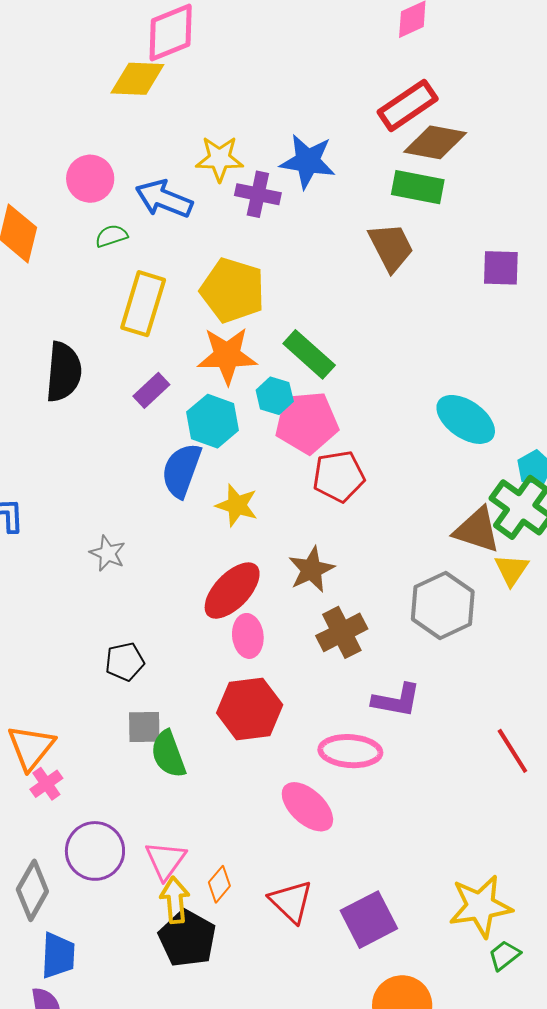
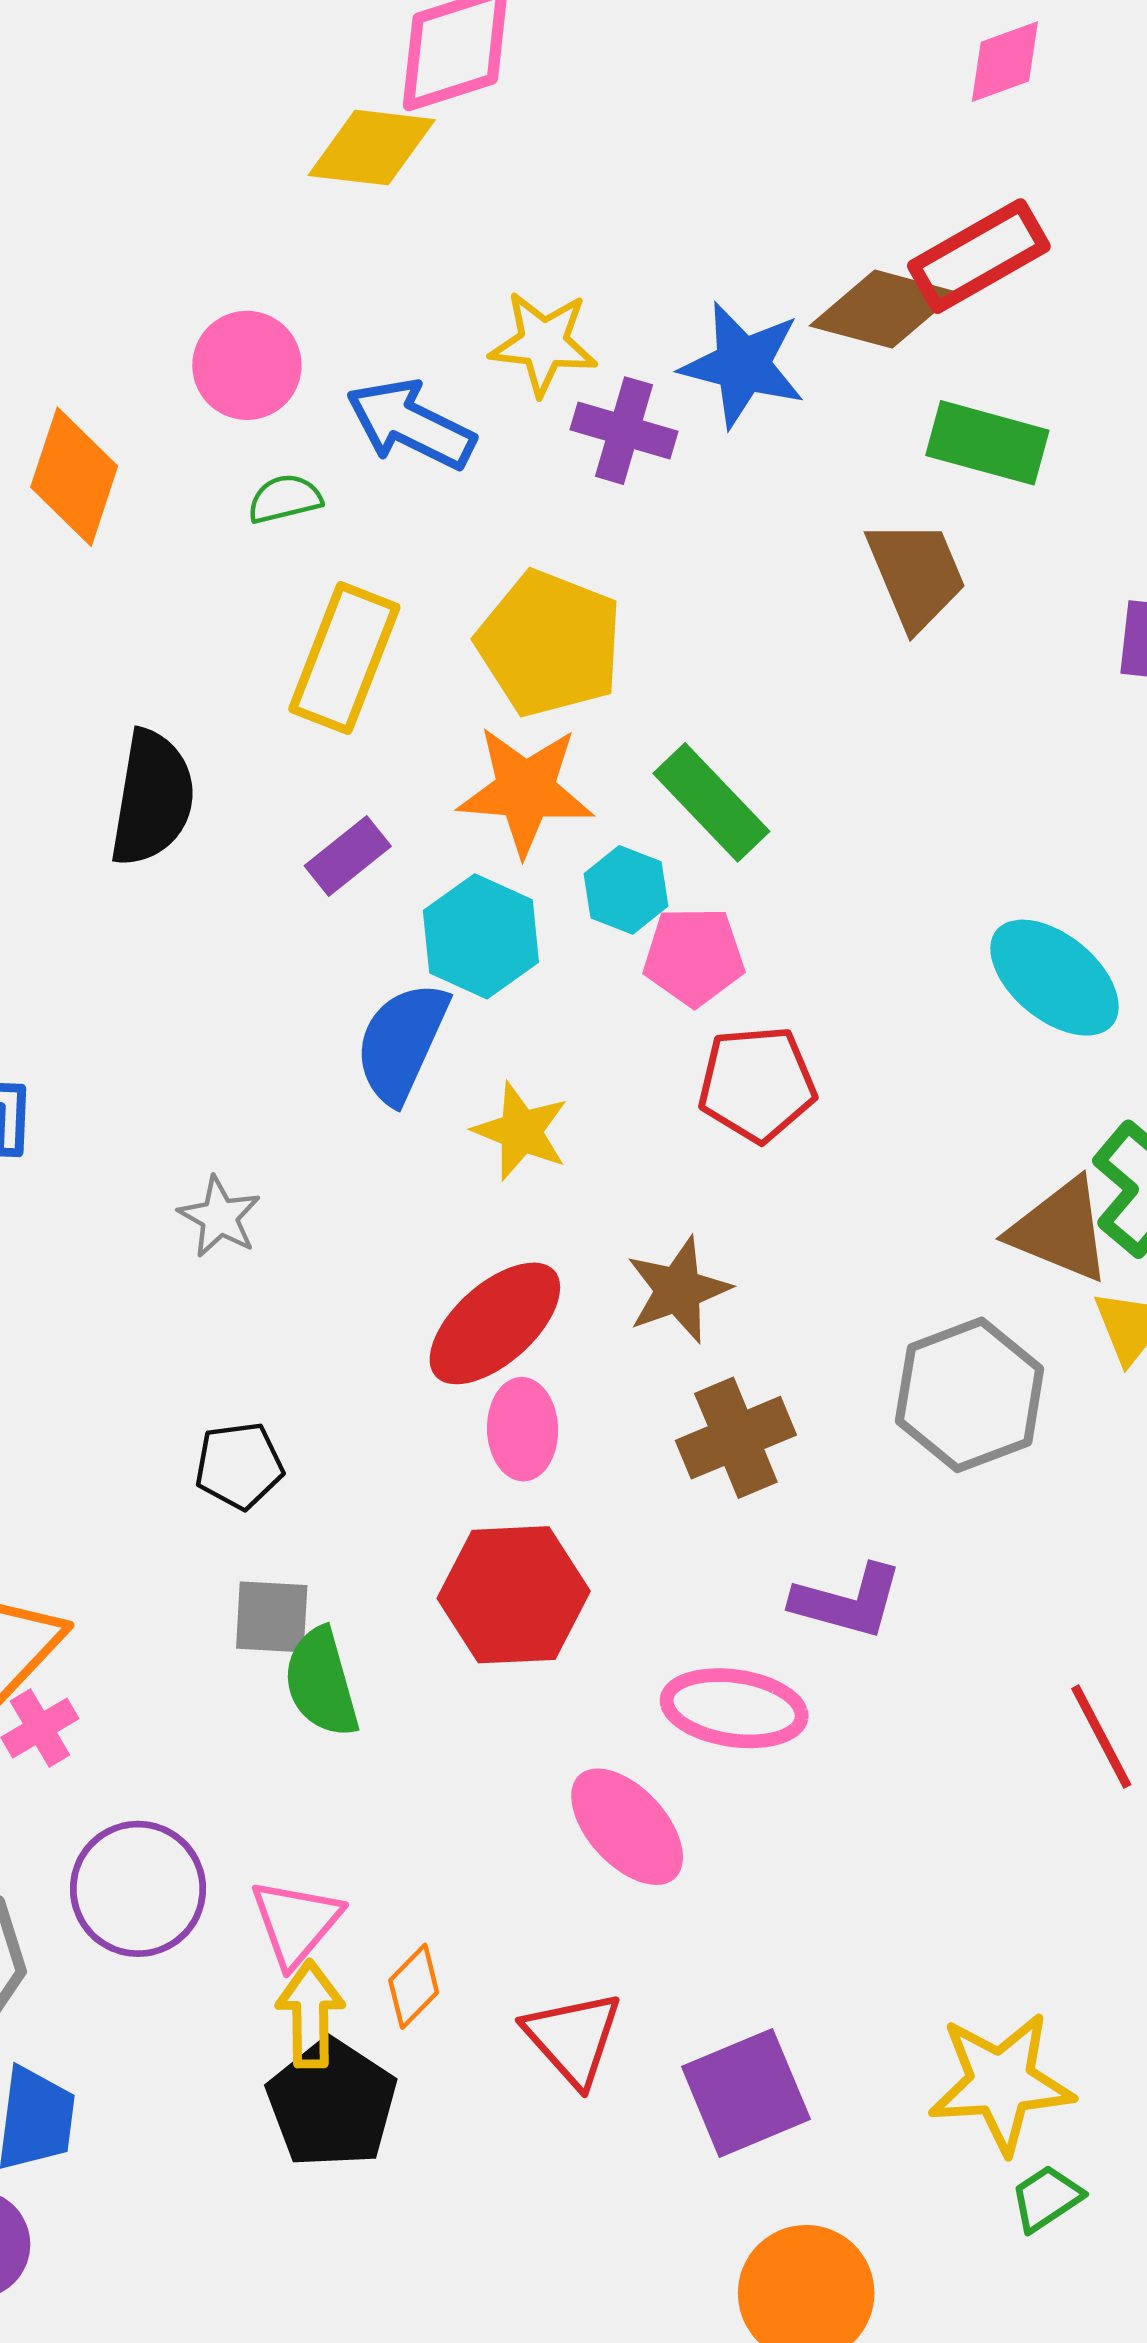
brown diamond: (435, 142) -> (884, 309), moved
pink pentagon: (307, 423) -> (694, 956), size x0.7

